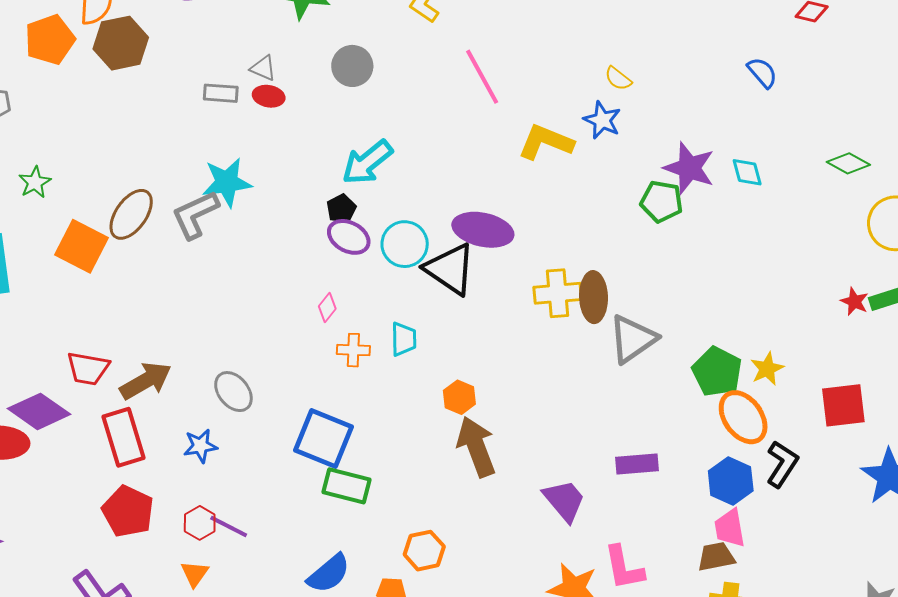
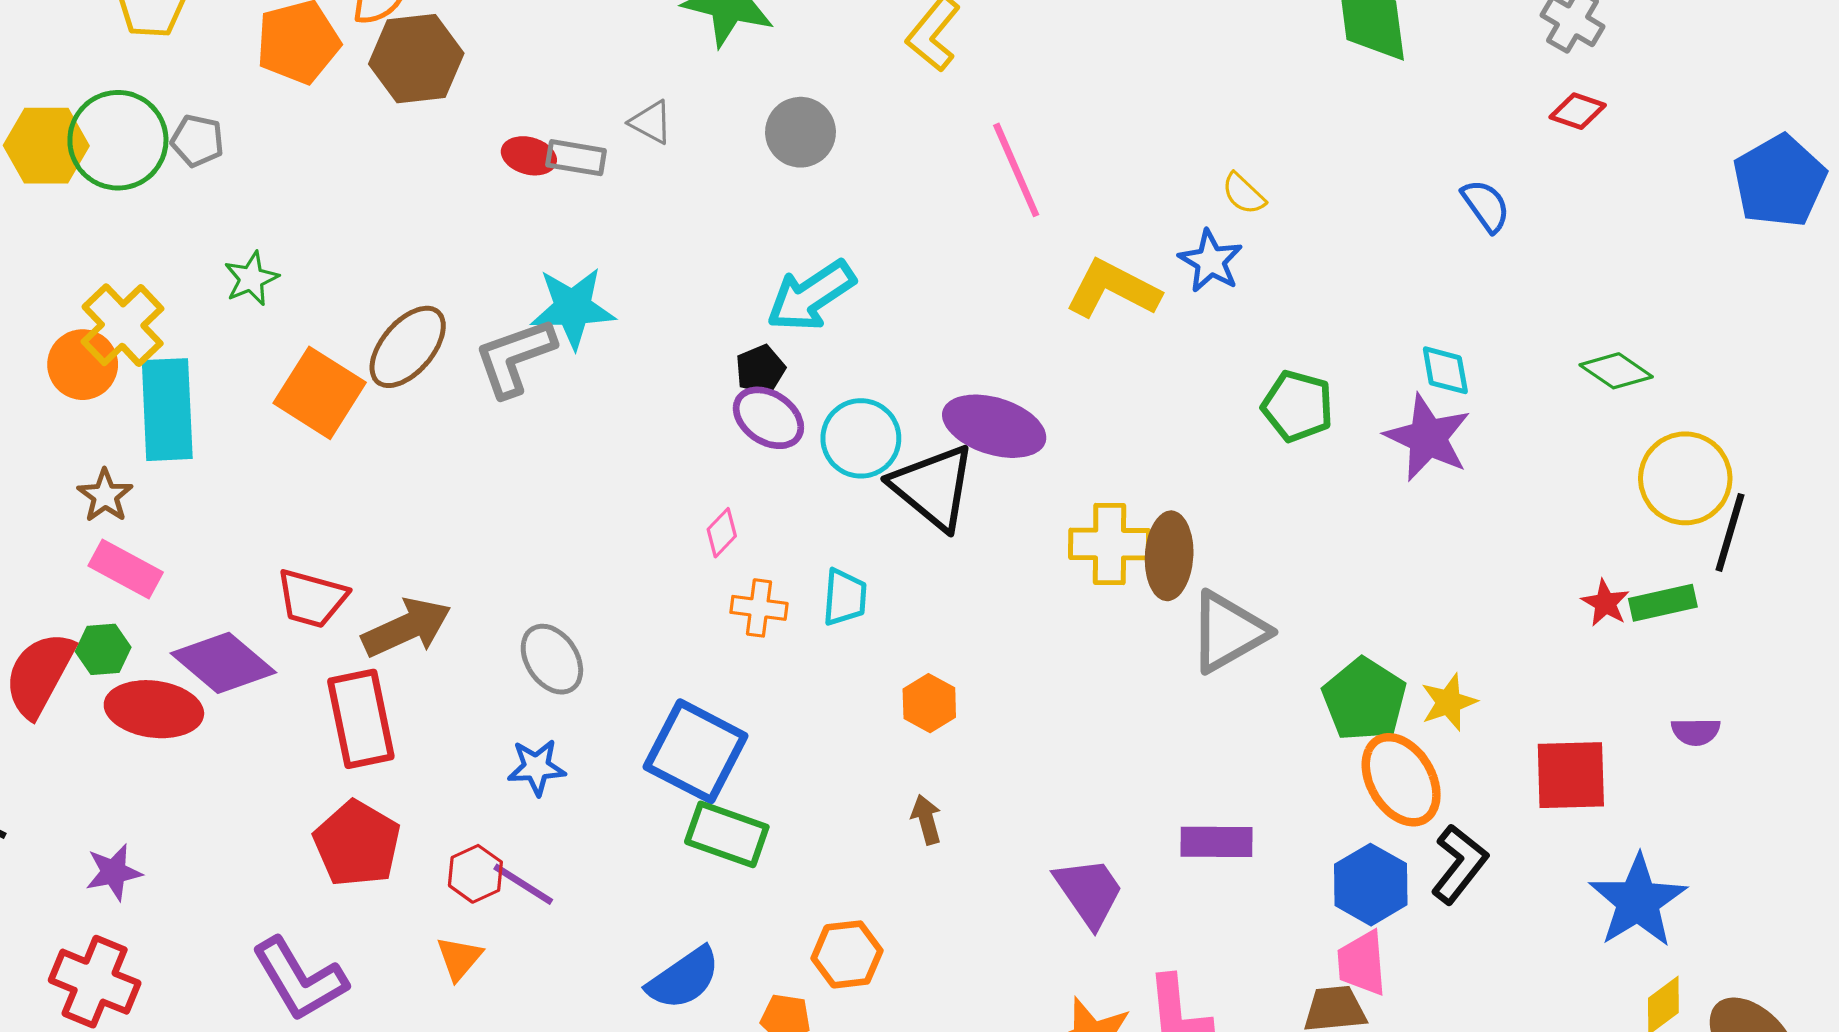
red ellipse: (269, 96) -> (529, 156), moved
purple star: (689, 168) -> (1428, 438), moved
blue star: (200, 446) -> (536, 767), moved
brown arrow: (476, 447) -> (926, 820), moved, size x0.5

